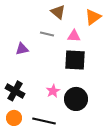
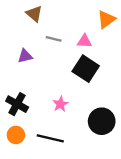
brown triangle: (58, 12) -> (34, 14), moved
black square: (75, 60) -> (86, 69), turned 30
black circle: (76, 99) -> (102, 121), moved

